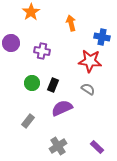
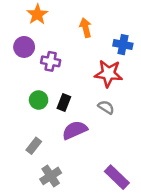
purple circle: (11, 43) -> (24, 47), moved
gray cross: (58, 146) -> (51, 176), moved
purple rectangle: (97, 147) -> (117, 177), size x1.5

